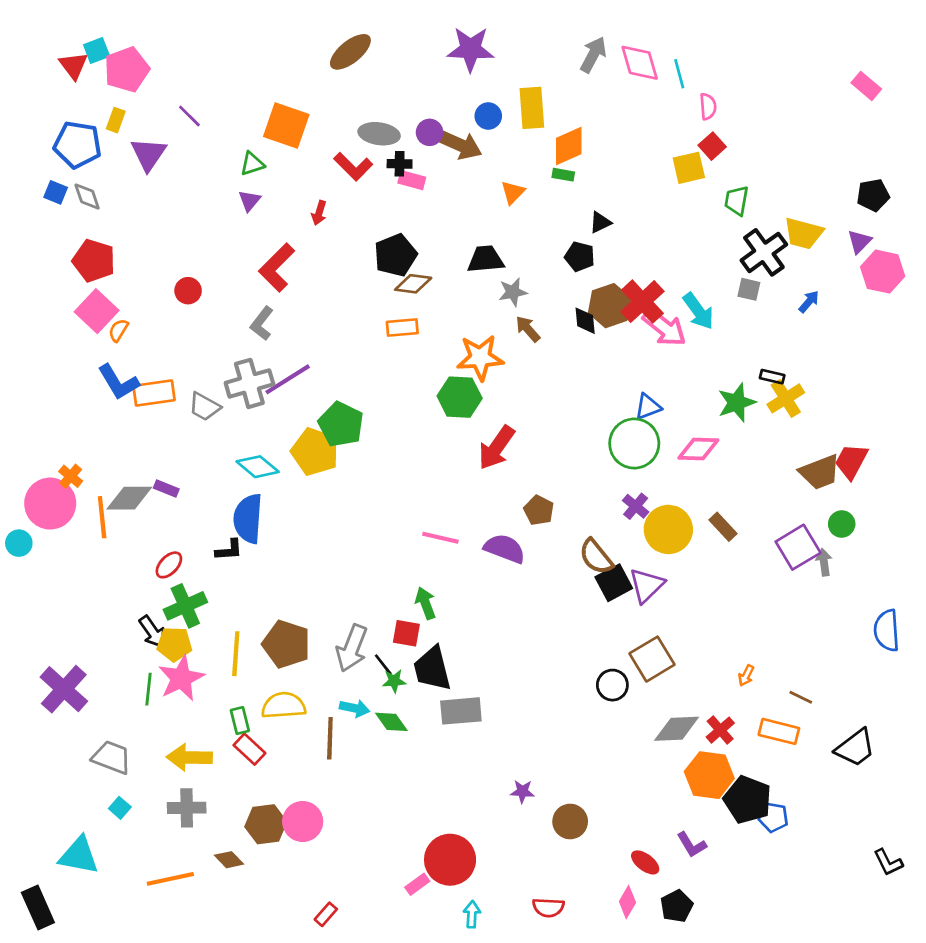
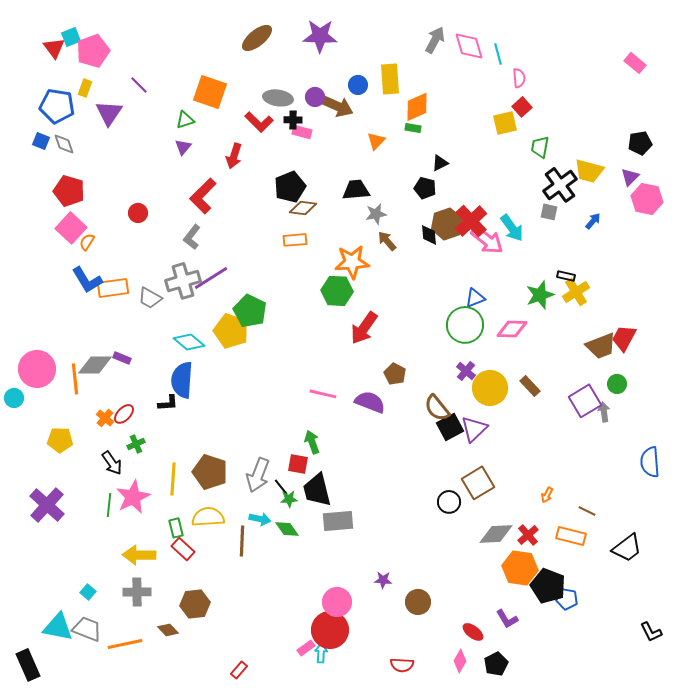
purple star: (471, 49) -> (320, 36), moved
red arrow: (319, 213) -> (234, 156), size x1.4
orange cross: (71, 476) -> (105, 418), moved
green cross: (185, 606) -> (136, 444), size x0.6
yellow pentagon: (174, 644) -> (60, 440), moved
gray trapezoid: (112, 757) -> (87, 629), moved
pink circle: (303, 821) -> (337, 602), moved
cyan arrow: (472, 914) -> (321, 653), moved

